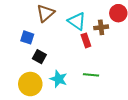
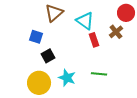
brown cross: (101, 27) -> (116, 32), moved, turned -32
black square: (39, 57) -> (48, 56), turned 32

